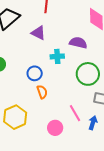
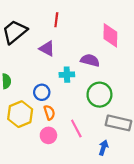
pink line: (75, 113) -> (76, 128), moved
yellow hexagon: (15, 117) -> (20, 114), moved
pink circle: (55, 128) -> (48, 135), moved

